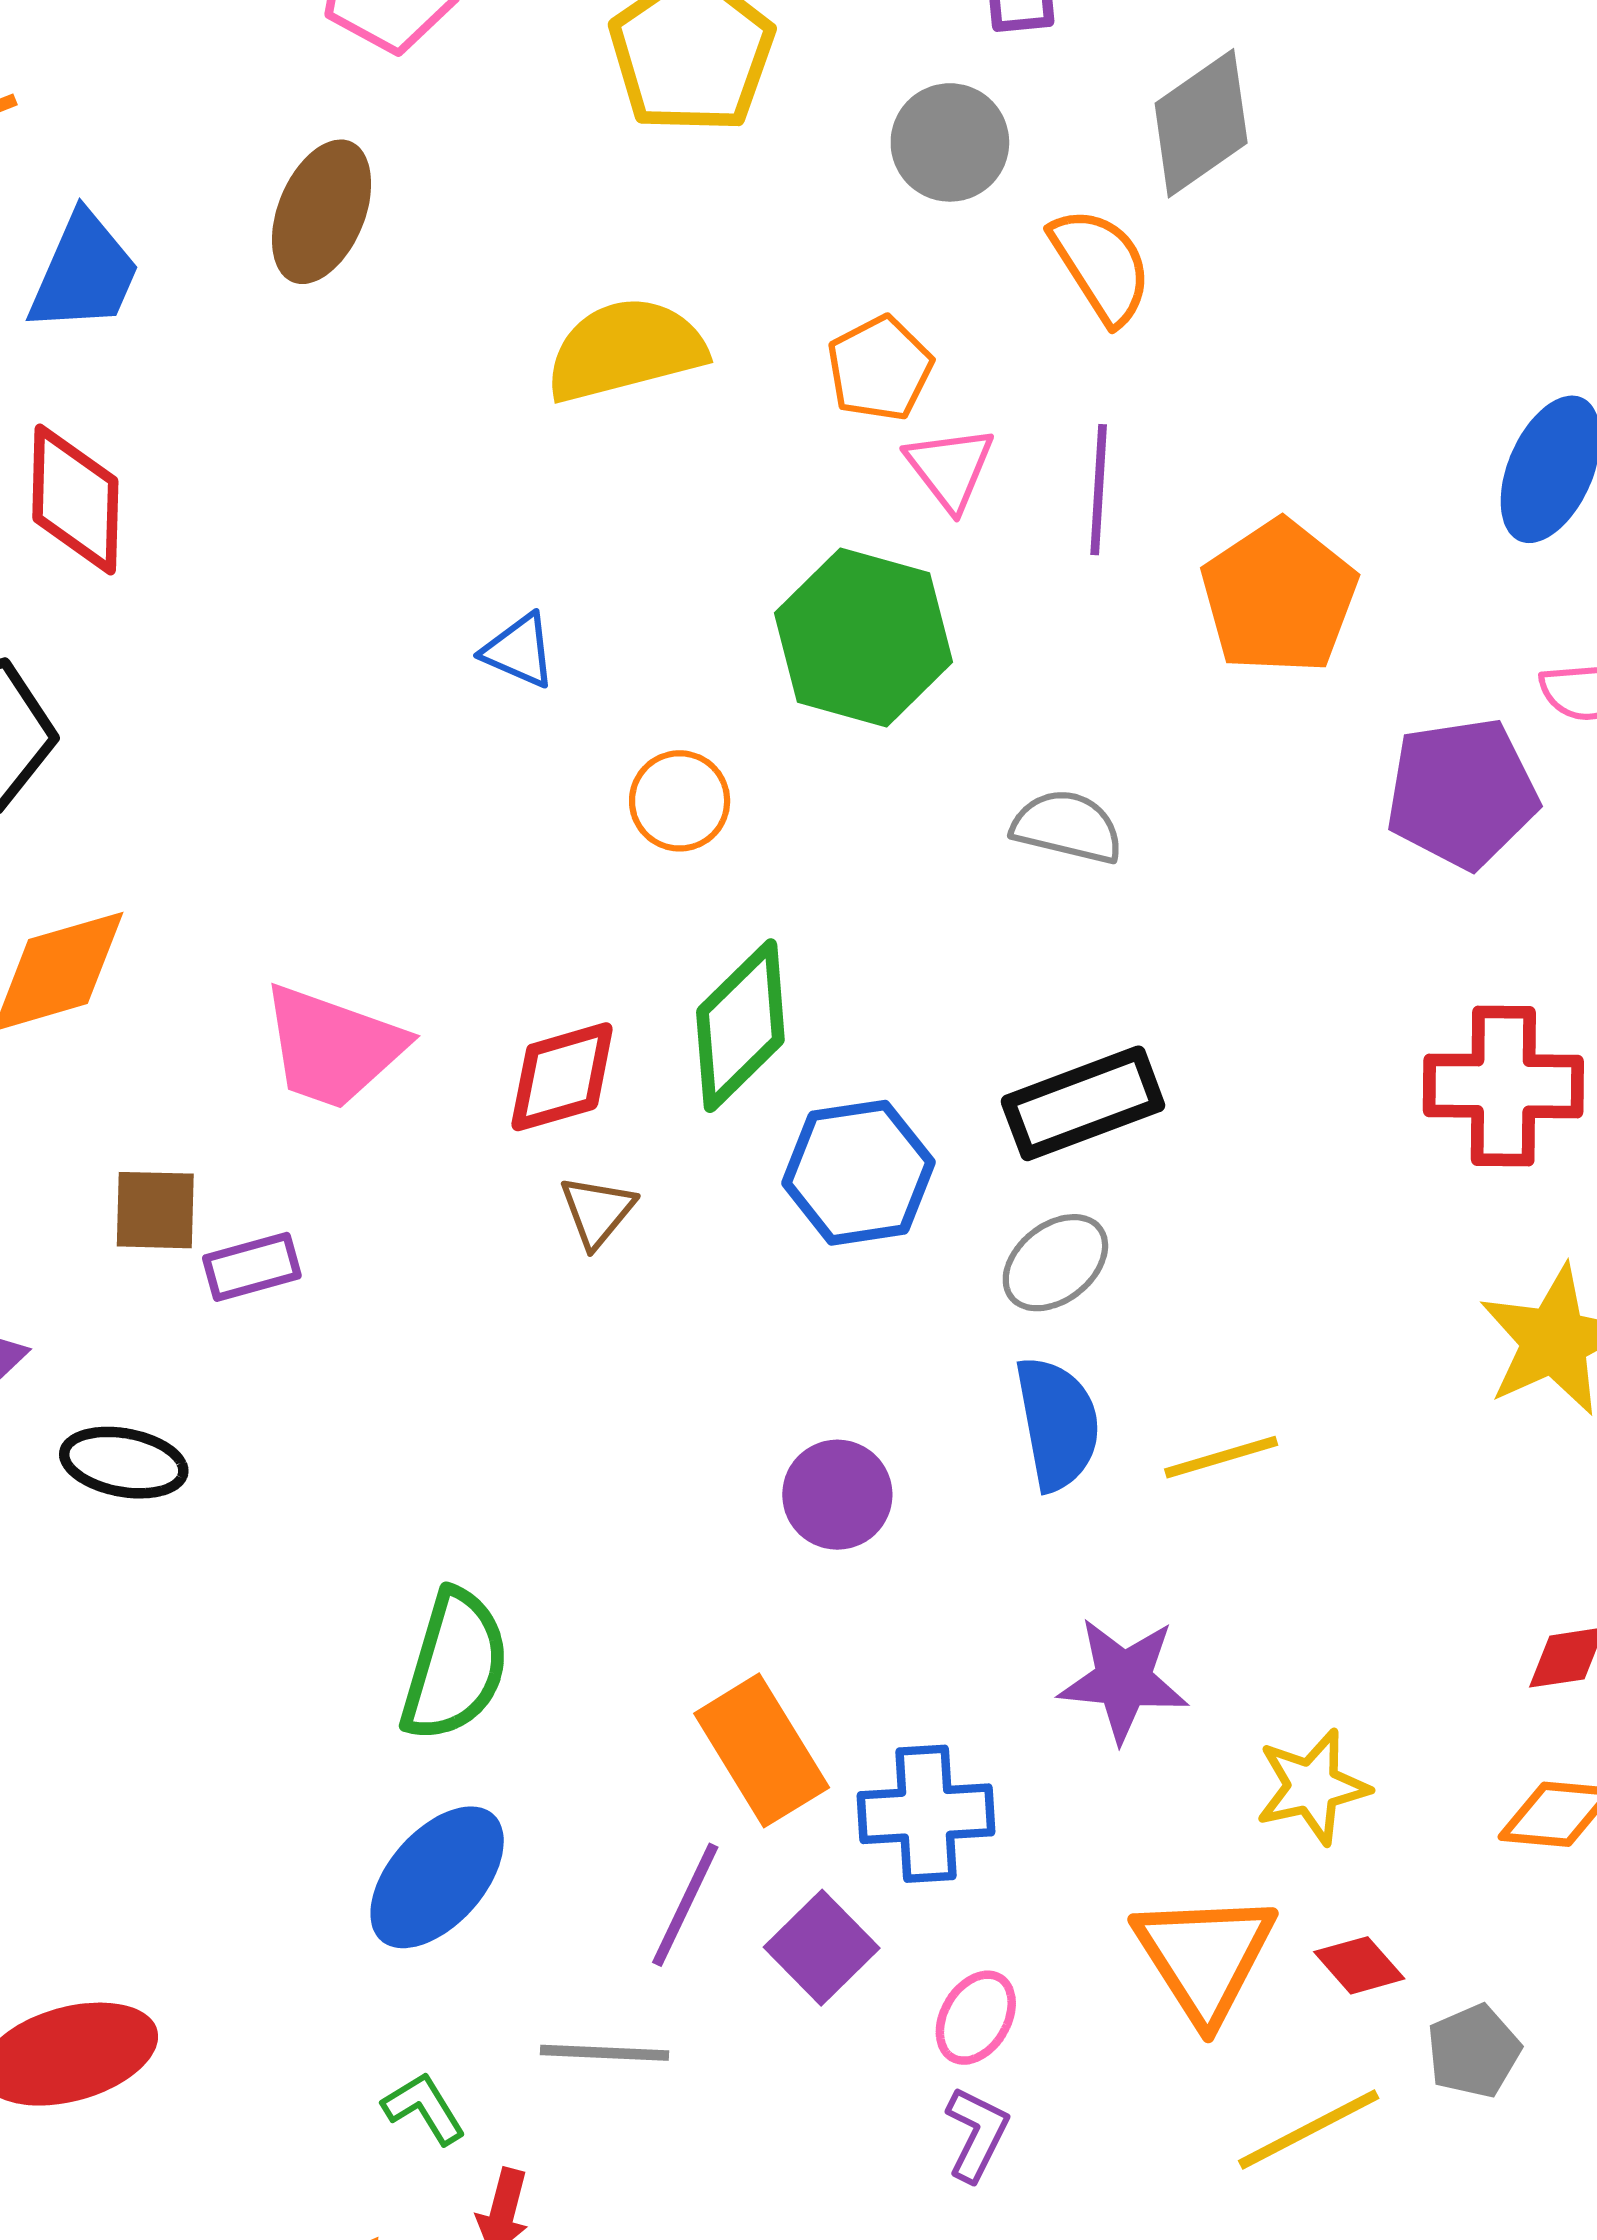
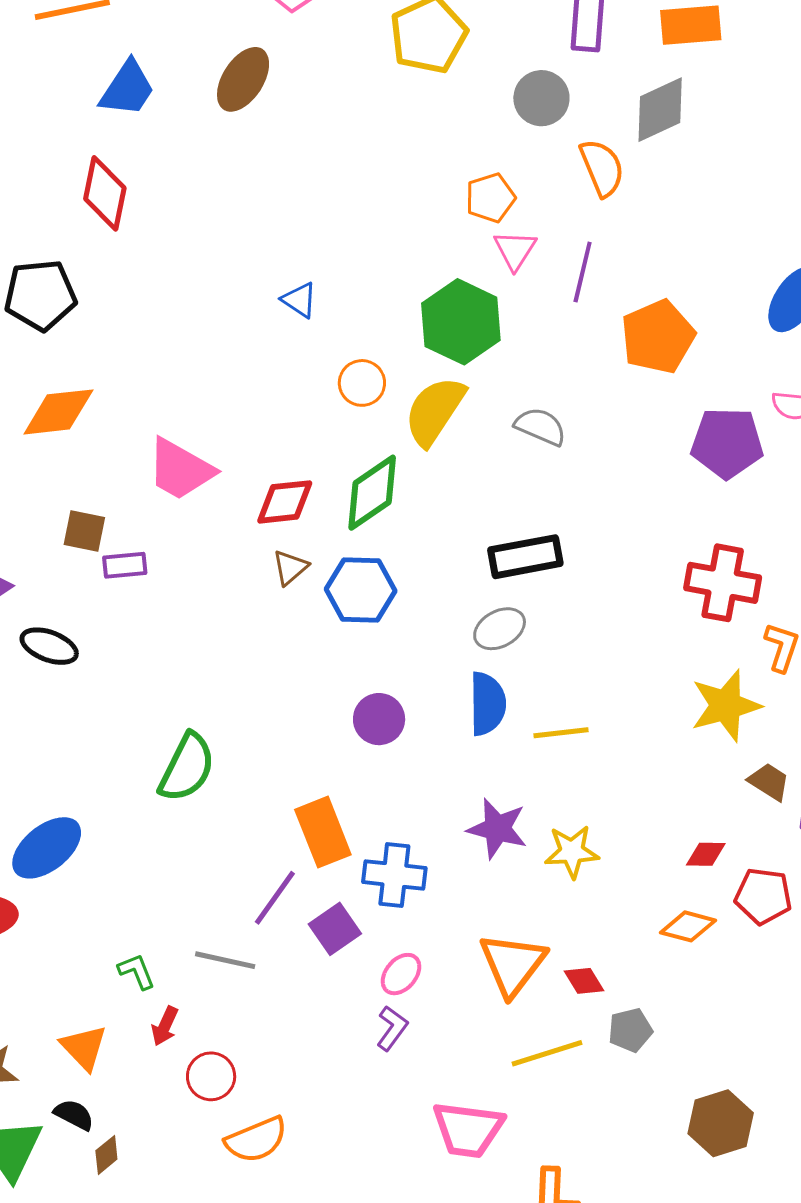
yellow semicircle: (625, 350) -> (435, 411), moved, turned -52
blue hexagon: (858, 1173) -> (361, 590), moved
yellow star: (1312, 1787) -> (572, 852), moved
blue ellipse: (437, 1877) -> (47, 848), moved

